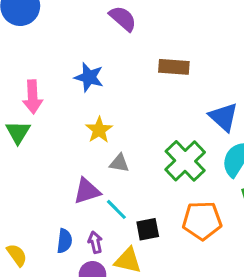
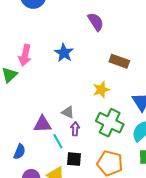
yellow star: (99, 130) -> (101, 90), moved
green cross: (185, 161) -> (110, 123), turned -36
purple arrow: (95, 242) -> (75, 129), moved

